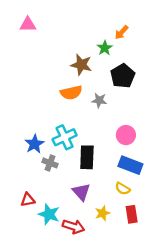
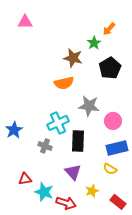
gray star: (99, 100) -> (89, 106), moved, size x1.5
blue star: (34, 144) -> (14, 130), moved
blue rectangle: (130, 165) -> (117, 148), turned -35
red rectangle: (132, 214) -> (118, 202), moved, turned -42

